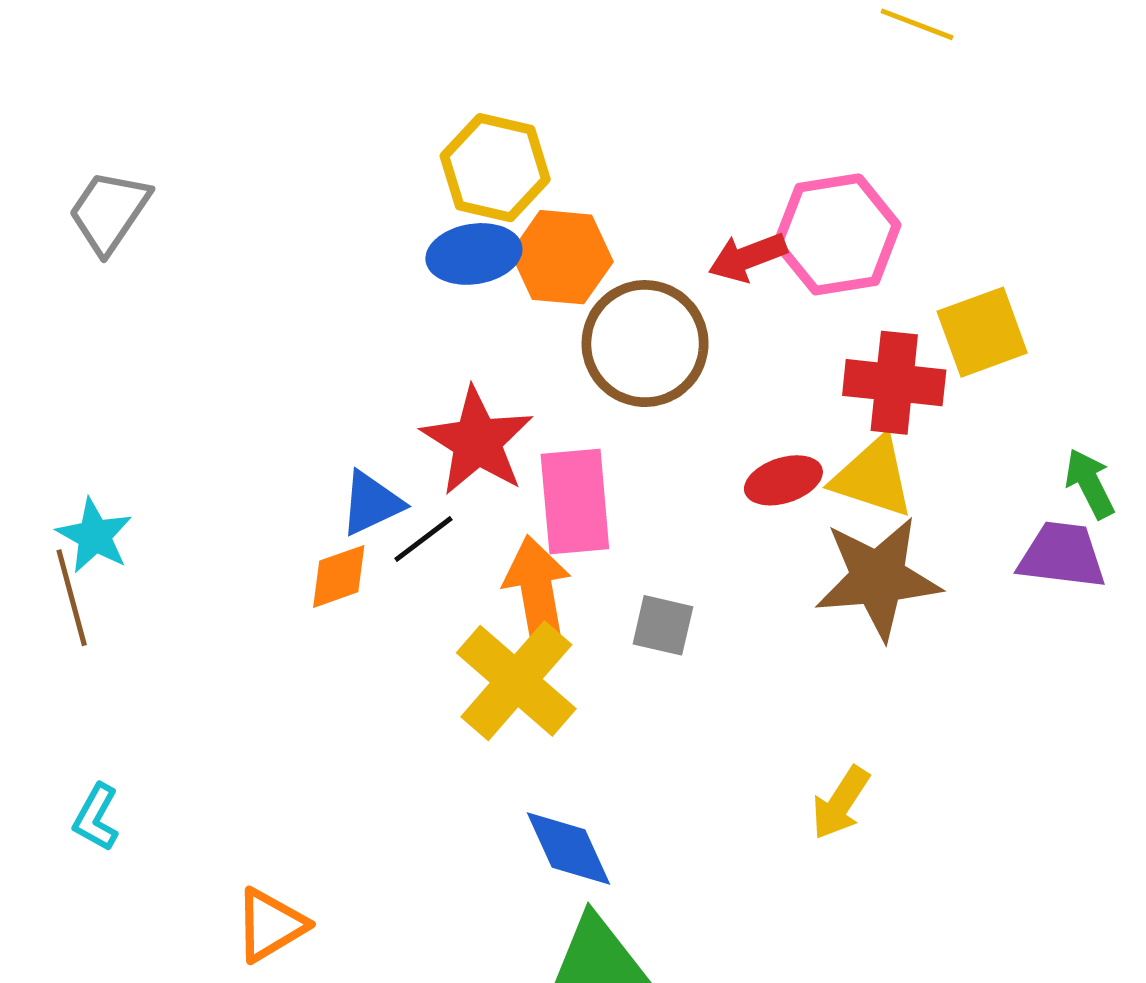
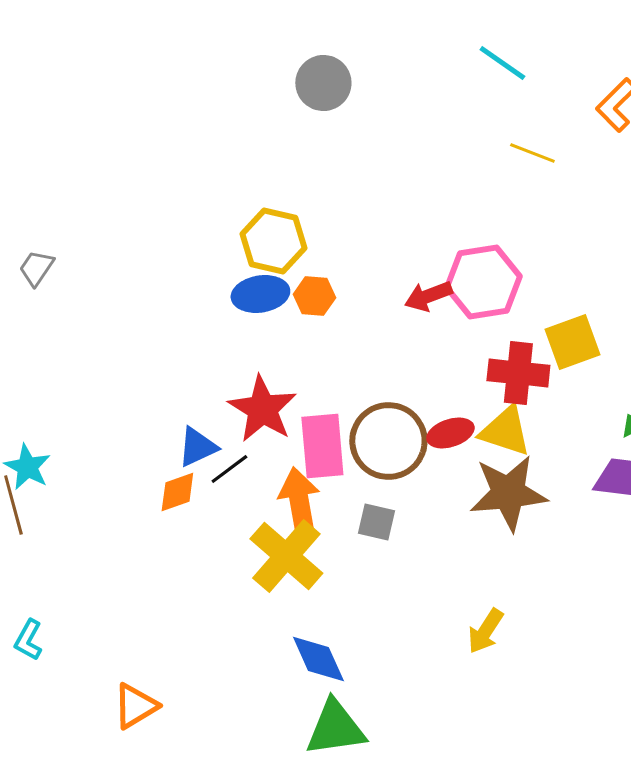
gray trapezoid: (109, 212) -> (36, 268), size x0.7
orange hexagon: (562, 257) -> (314, 296), size x0.7
brown circle: (645, 344) -> (388, 441), moved

